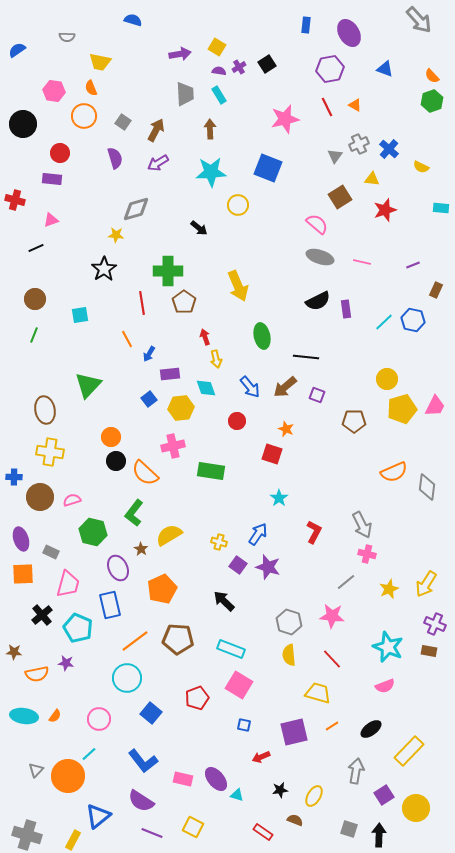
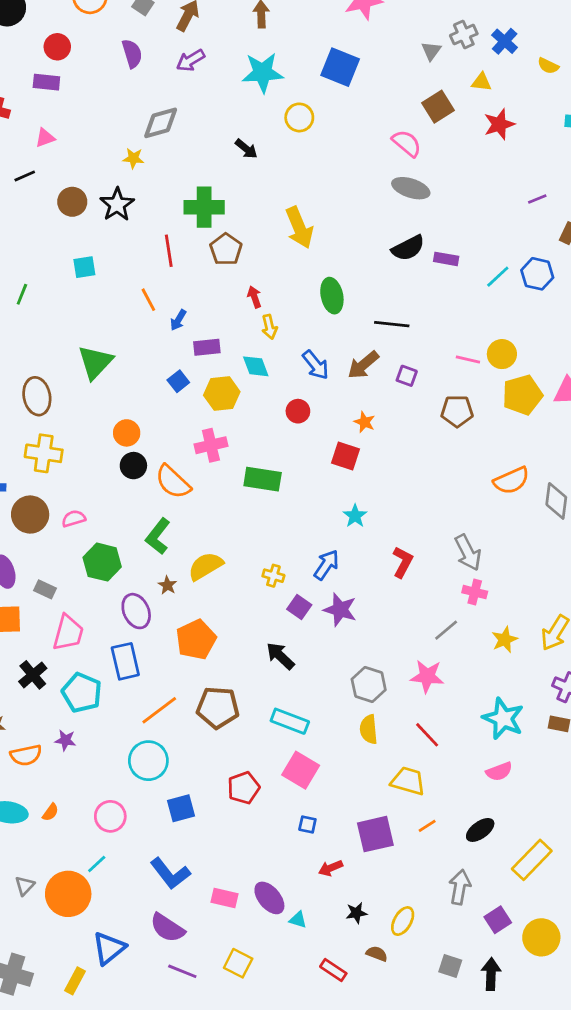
pink line: (362, 262) -> (468, 359), moved
brown circle: (35, 299) -> (72, 202), moved
purple rectangle: (346, 309) -> (446, 259), turned -72
blue square: (151, 713) -> (181, 808), turned 35

